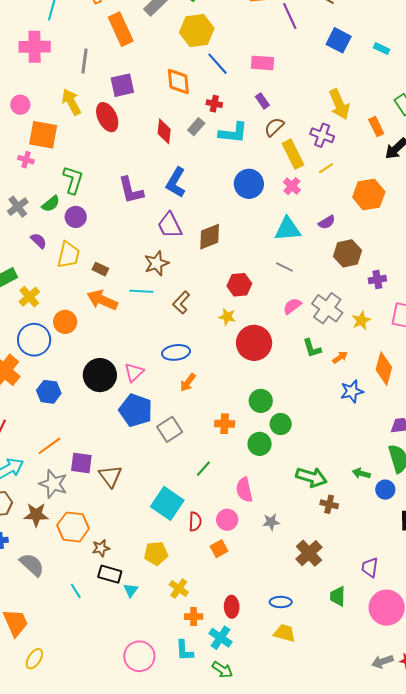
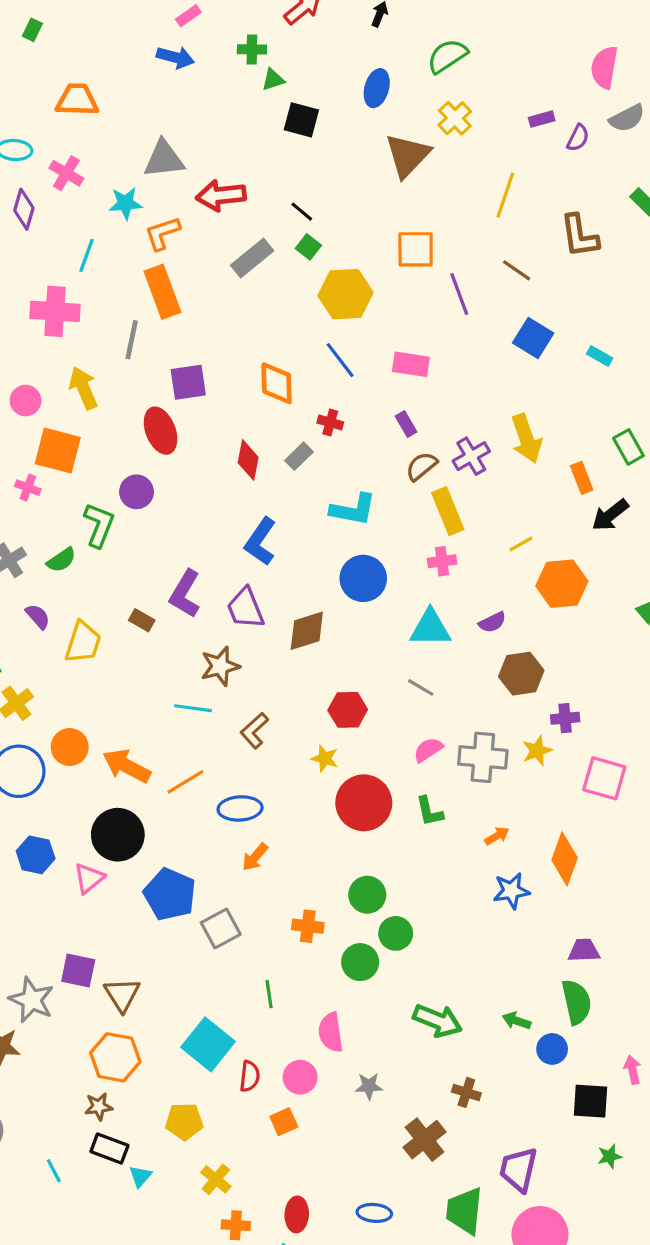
orange rectangle: (121, 29) -> (162, 292), moved
yellow hexagon: (197, 31) -> (346, 294), moved
yellow arrow: (71, 102) -> (83, 388), moved
cyan L-shape: (233, 133) -> (353, 510), moved
purple cross: (322, 135) -> (471, 456), moved, turned 35
yellow line: (326, 168) -> (521, 544), moved
blue circle: (249, 184) -> (363, 578), moved
pink cross: (292, 186) -> (442, 561), turned 36
purple L-shape: (131, 190) -> (185, 594), moved, turned 40
purple circle: (76, 217) -> (137, 492), moved
brown rectangle: (100, 269) -> (142, 620), moved
orange arrow: (102, 300) -> (127, 766), moved
gray cross: (327, 308) -> (483, 757), turned -36
yellow star: (361, 320) -> (537, 751), moved
green L-shape: (312, 348) -> (429, 811), moved
pink triangle: (134, 372) -> (89, 878), moved
orange line: (50, 446) -> (185, 782), moved
green line: (203, 469) -> (269, 994), turned -54
brown cross: (329, 504) -> (466, 1092), moved
orange hexagon: (73, 527) -> (115, 1057), moved
purple trapezoid: (370, 567) -> (518, 1169), size x1.4
green trapezoid: (338, 596) -> (465, 1211), size x1.5

